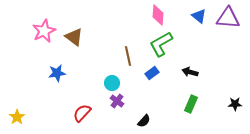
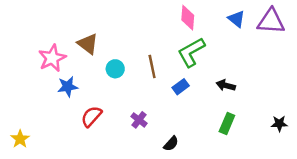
pink star: (44, 31) -> (52, 58), moved
cyan circle: (112, 83) -> (115, 69), moved
red semicircle: (82, 113) -> (91, 116), moved

